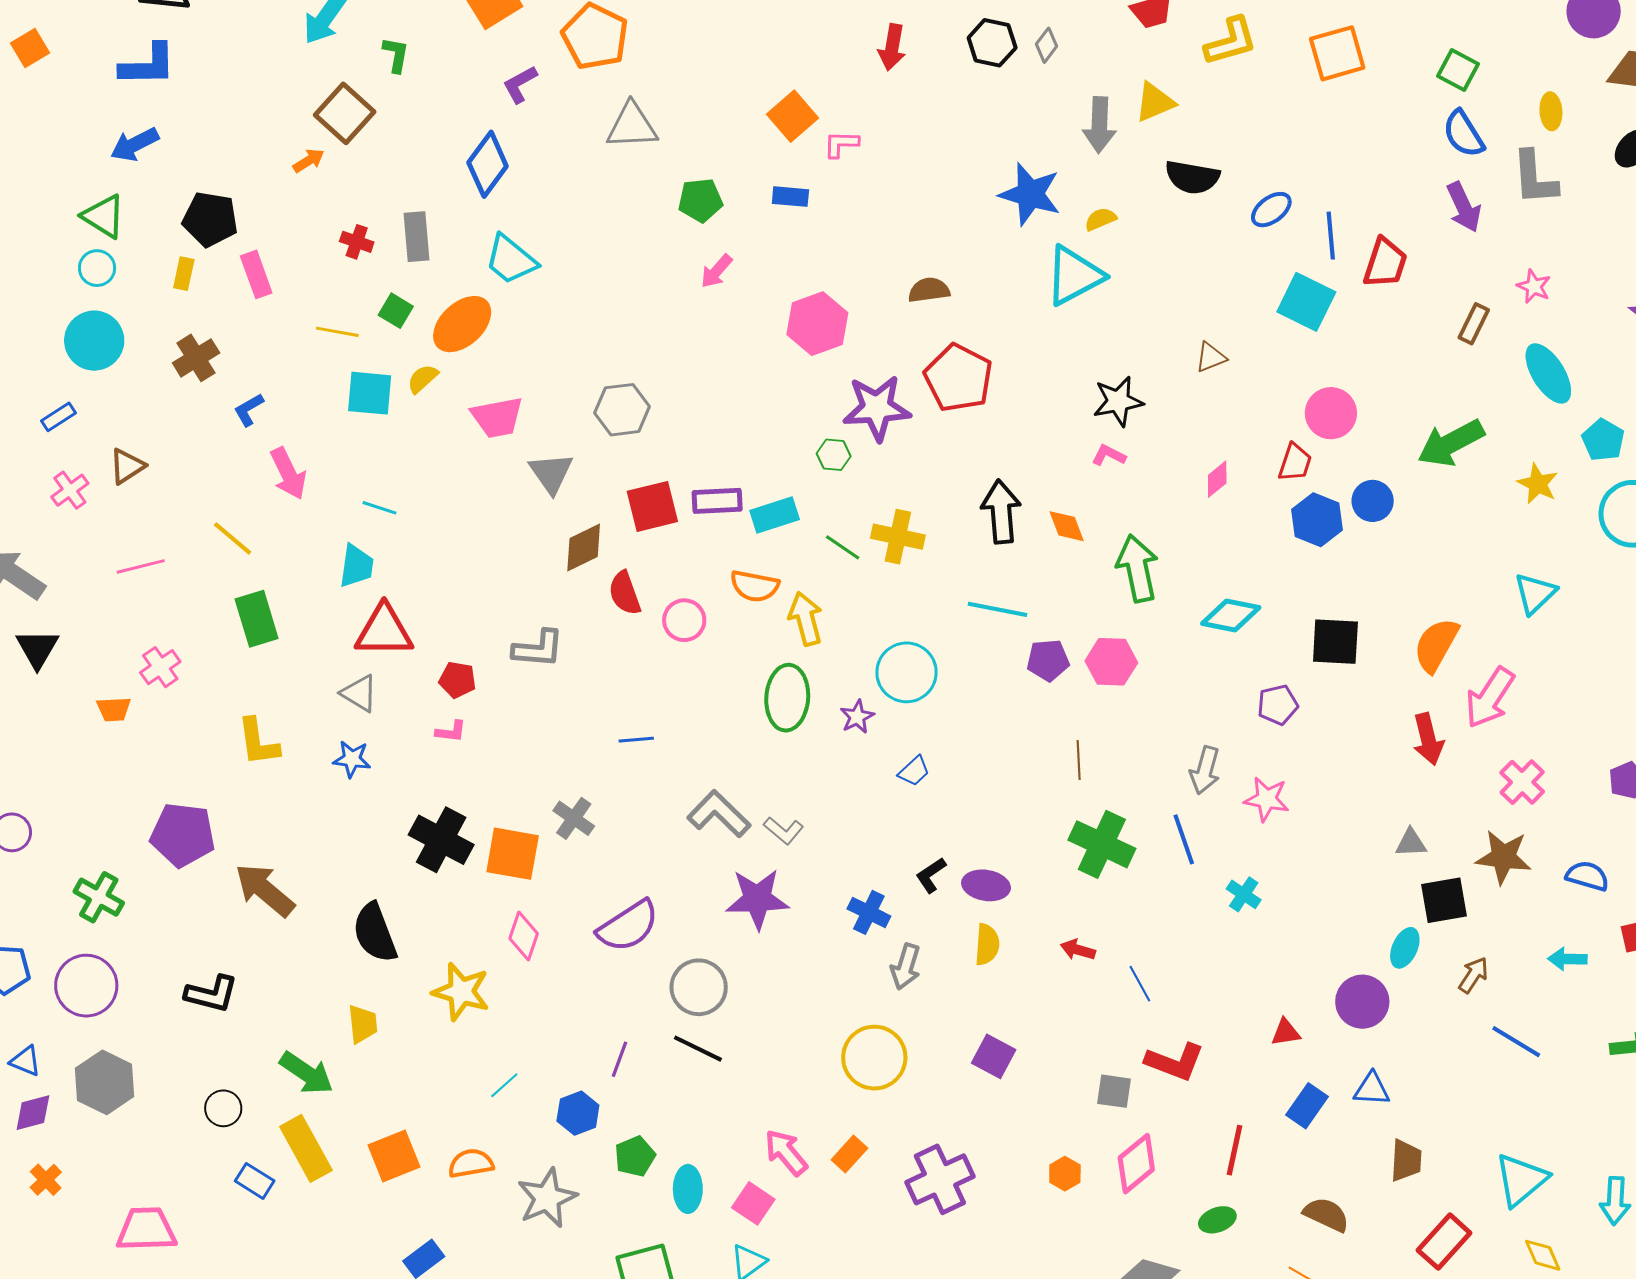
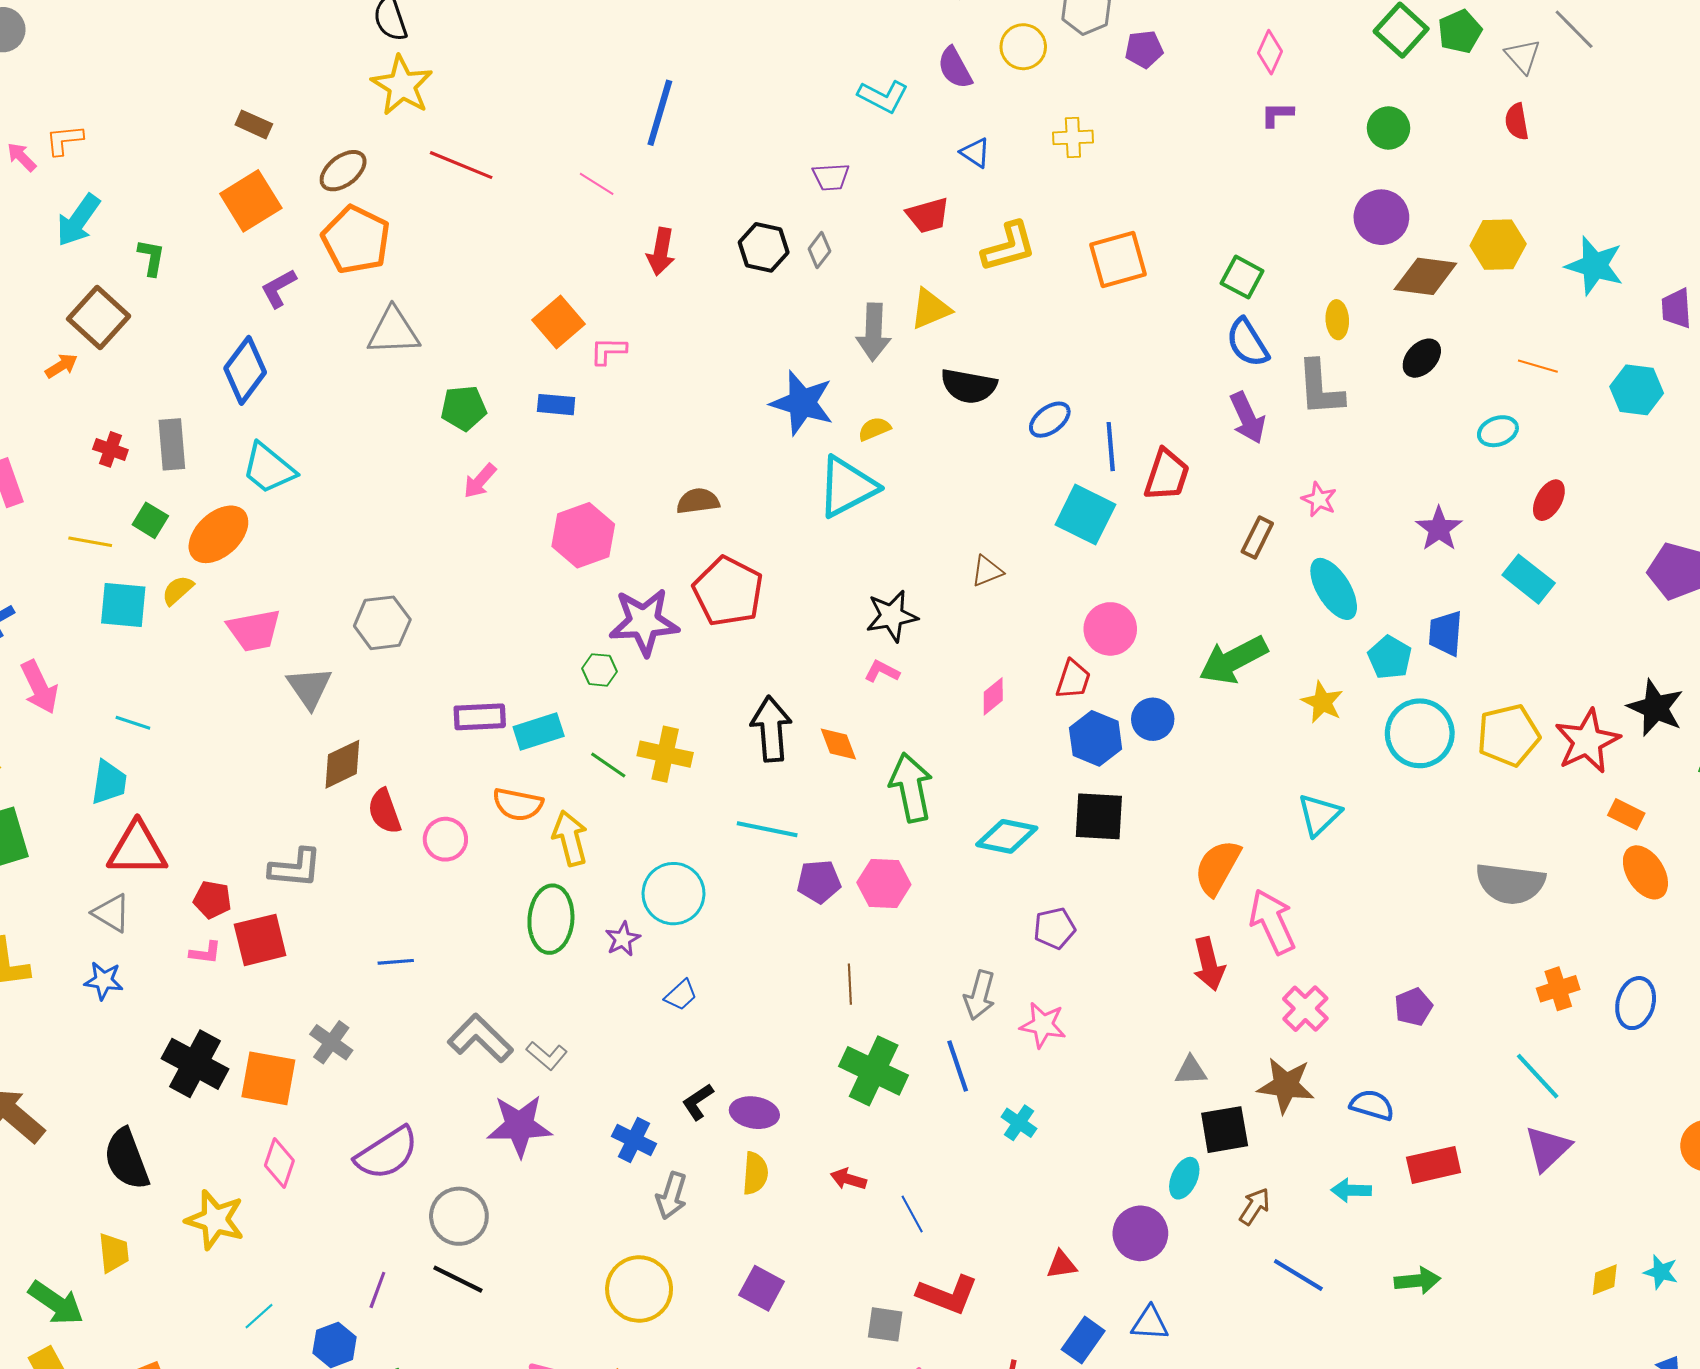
red square: (652, 506) -> (260, 940), moved
black square: (1335, 642) -> (1099, 816), moved
pink arrow: (1490, 698) -> (1272, 922), turned 122

